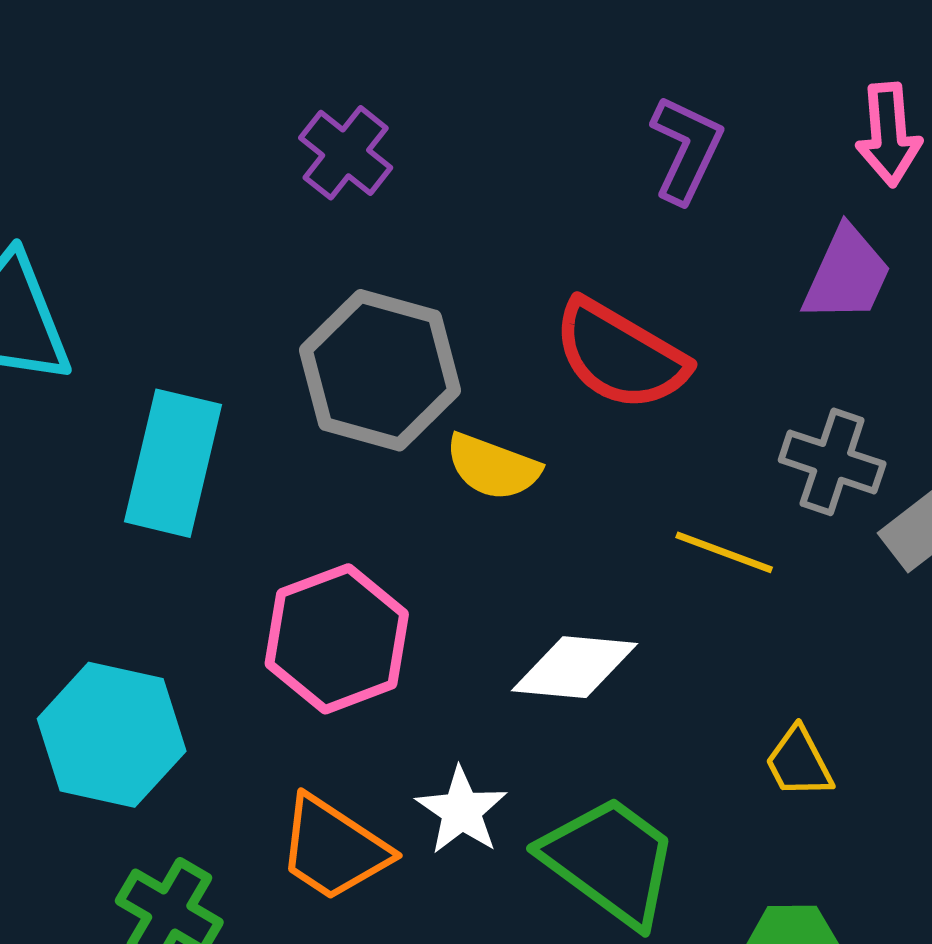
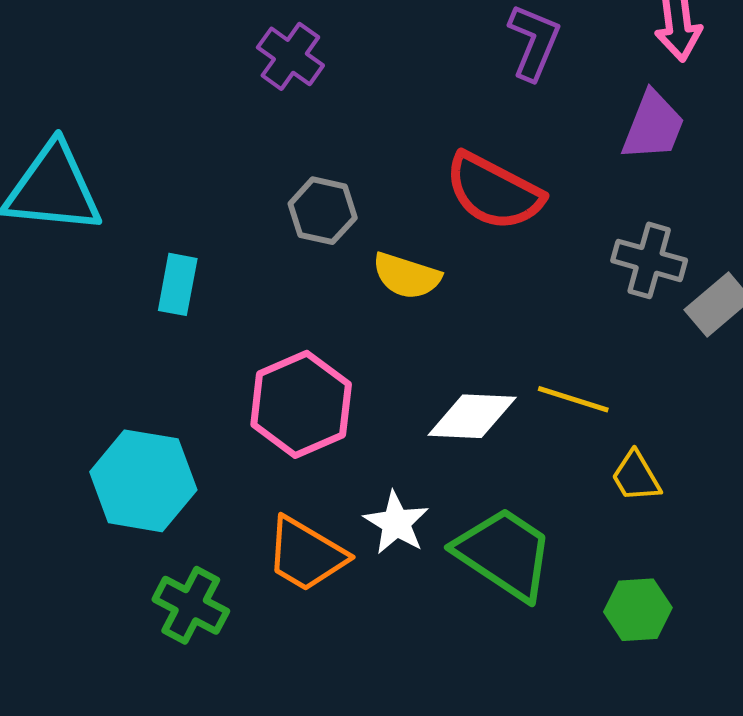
gray hexagon: (380, 370) -> (323, 211), size x0.6
cyan rectangle: (173, 463) -> (178, 284), size x0.6
yellow line: (724, 552) -> (573, 399), moved

